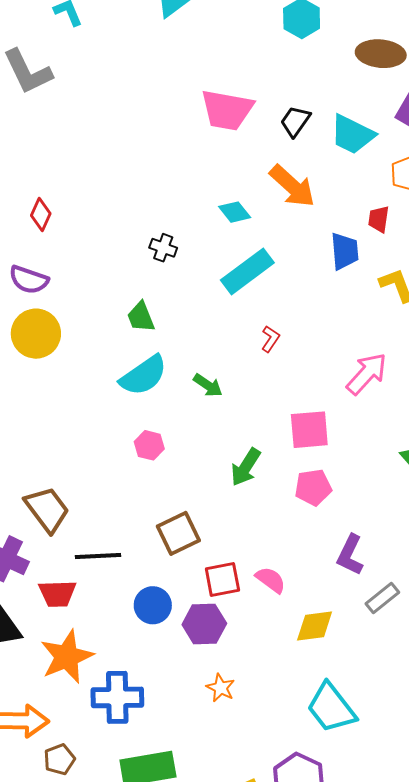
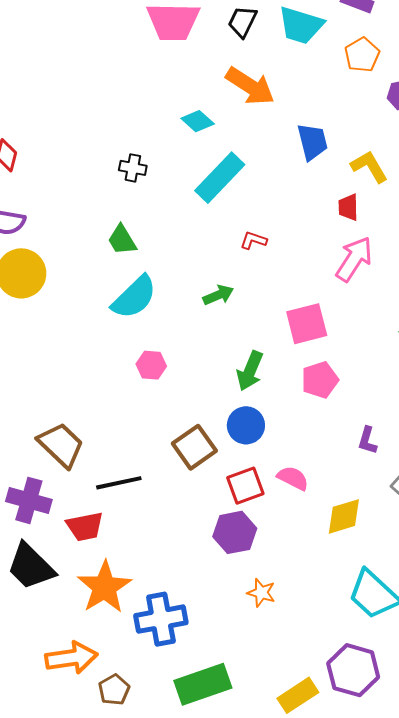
red trapezoid: (379, 219) -> (348, 207), moved
red L-shape: (270, 339) -> (253, 240), turned -96
green arrow: (208, 385) -> (218, 295), moved, turned -48
purple L-shape: (350, 555) -> (367, 441), size x0.7
blue circle: (153, 605) -> (246, 425), moved

